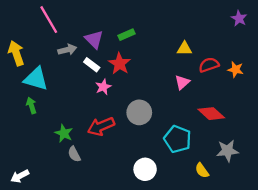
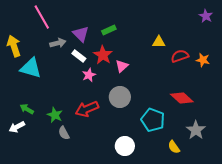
pink triangle: (182, 82) -> (122, 66), moved
green arrow: (31, 105) -> (27, 109), moved, turned -40
gray star: (227, 151) -> (196, 130), turned -30
white arrow: (20, 176) -> (17, 127), moved

